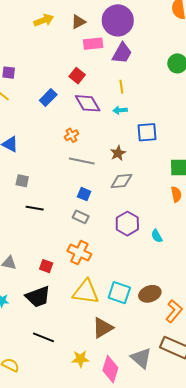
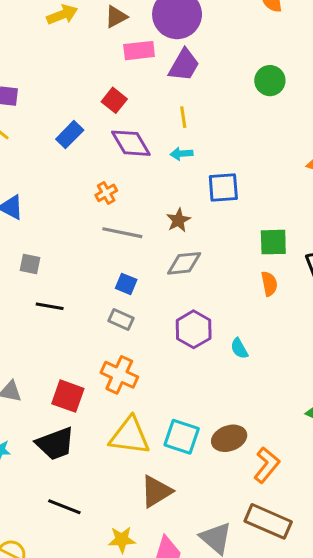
red square: (46, 266) -> (68, 396), size x1.5

